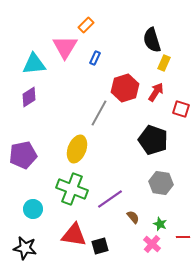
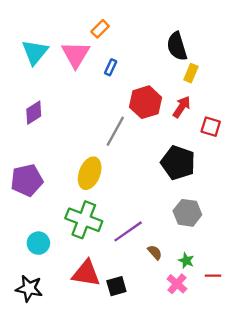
cyan triangle: (34, 64) -> (35, 52), moved, turned -45

